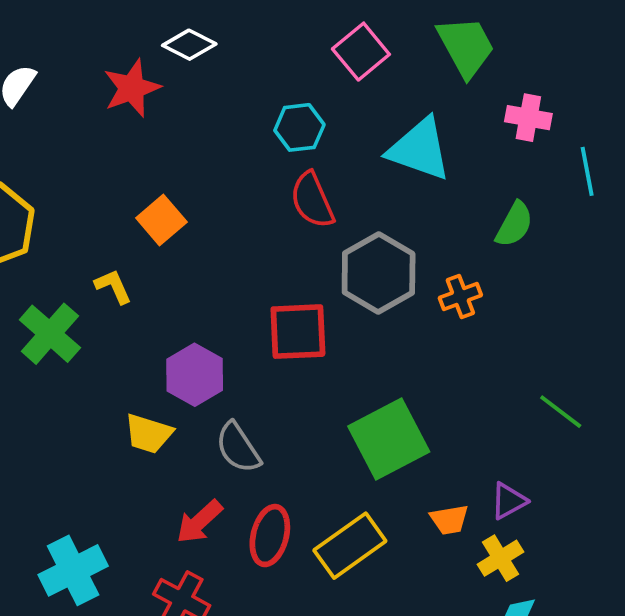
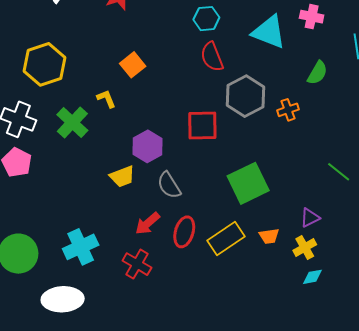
pink cross: (528, 118) -> (312, 17), moved
yellow trapezoid: (148, 434) -> (122, 176), turned -40
orange trapezoid: (449, 520) -> (269, 236), moved

